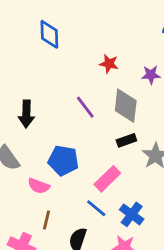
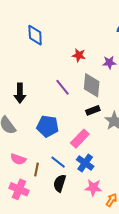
pink semicircle: (39, 186) -> (18, 159), moved
blue line: (96, 208) -> (58, 162), moved
blue cross: (132, 214) -> (85, 163), moved

